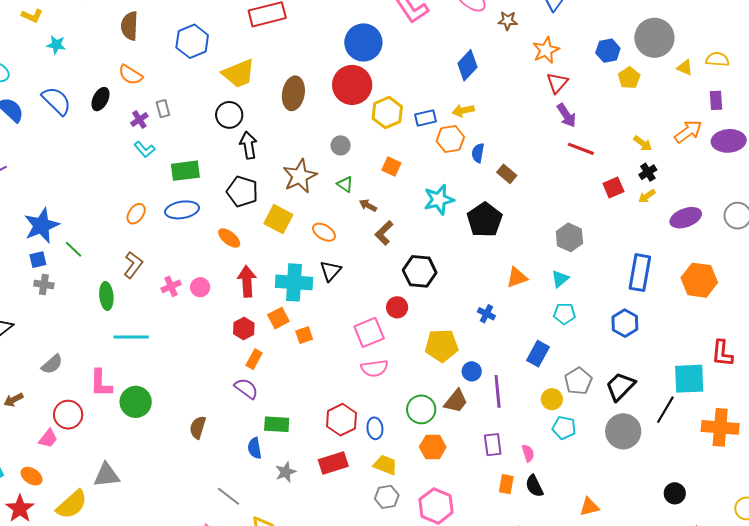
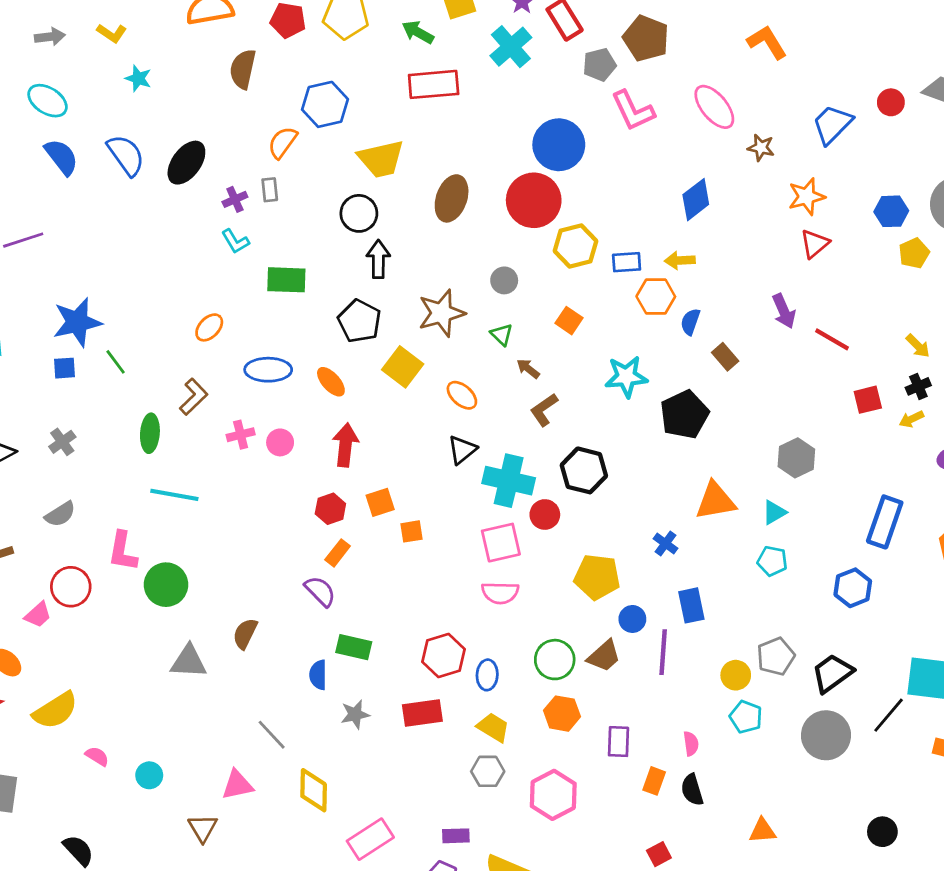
orange semicircle: (131, 75) -> (283, 142), moved, turned 85
black ellipse: (100, 99) -> (186, 163), size x1.4
purple arrow: (567, 115) -> (784, 311), moved
blue ellipse: (182, 210) -> (268, 370), moved
orange triangle: (517, 277) -> (716, 501), size x1.4
cyan cross: (294, 282) -> (509, 481), moved
gray cross: (44, 284) -> (62, 442), moved, turned 36
blue rectangle: (538, 354) -> (691, 605), moved, turned -50
purple rectangle: (493, 445) -> (619, 742), moved
gray triangle: (107, 475) -> (189, 661), moved

